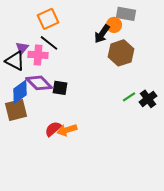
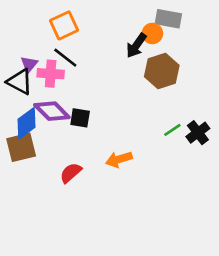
orange arrow: (67, 130) -> (119, 159), moved

